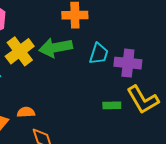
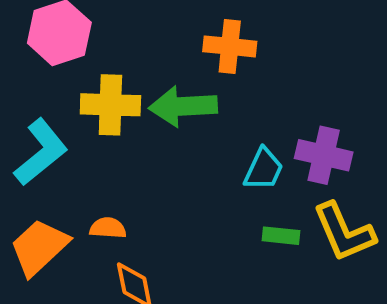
yellow cross: (20, 51) -> (110, 105), turned 32
cyan trapezoid: (99, 54) -> (264, 169), moved

